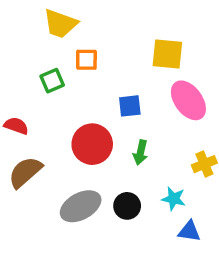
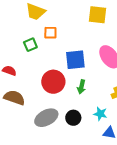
yellow square: (167, 54) -> (97, 15), moved
blue square: (130, 106) -> (75, 60), size x1.5
brown semicircle: (25, 172) -> (14, 98), turned 60

